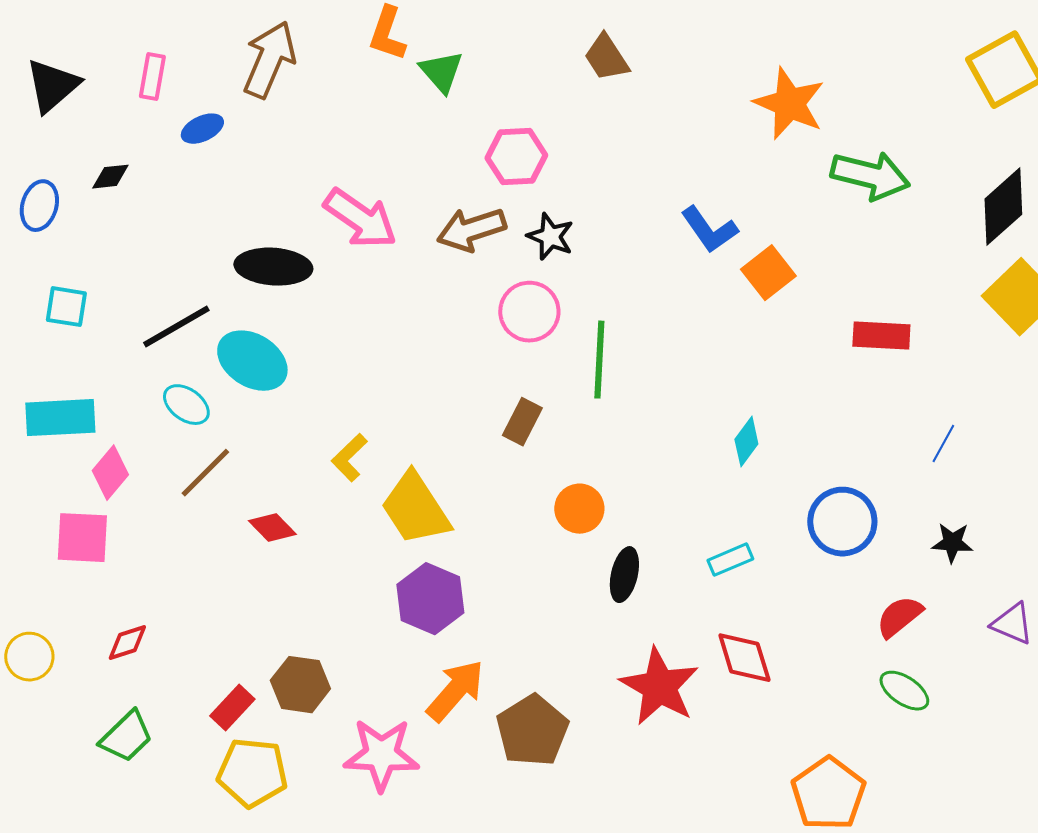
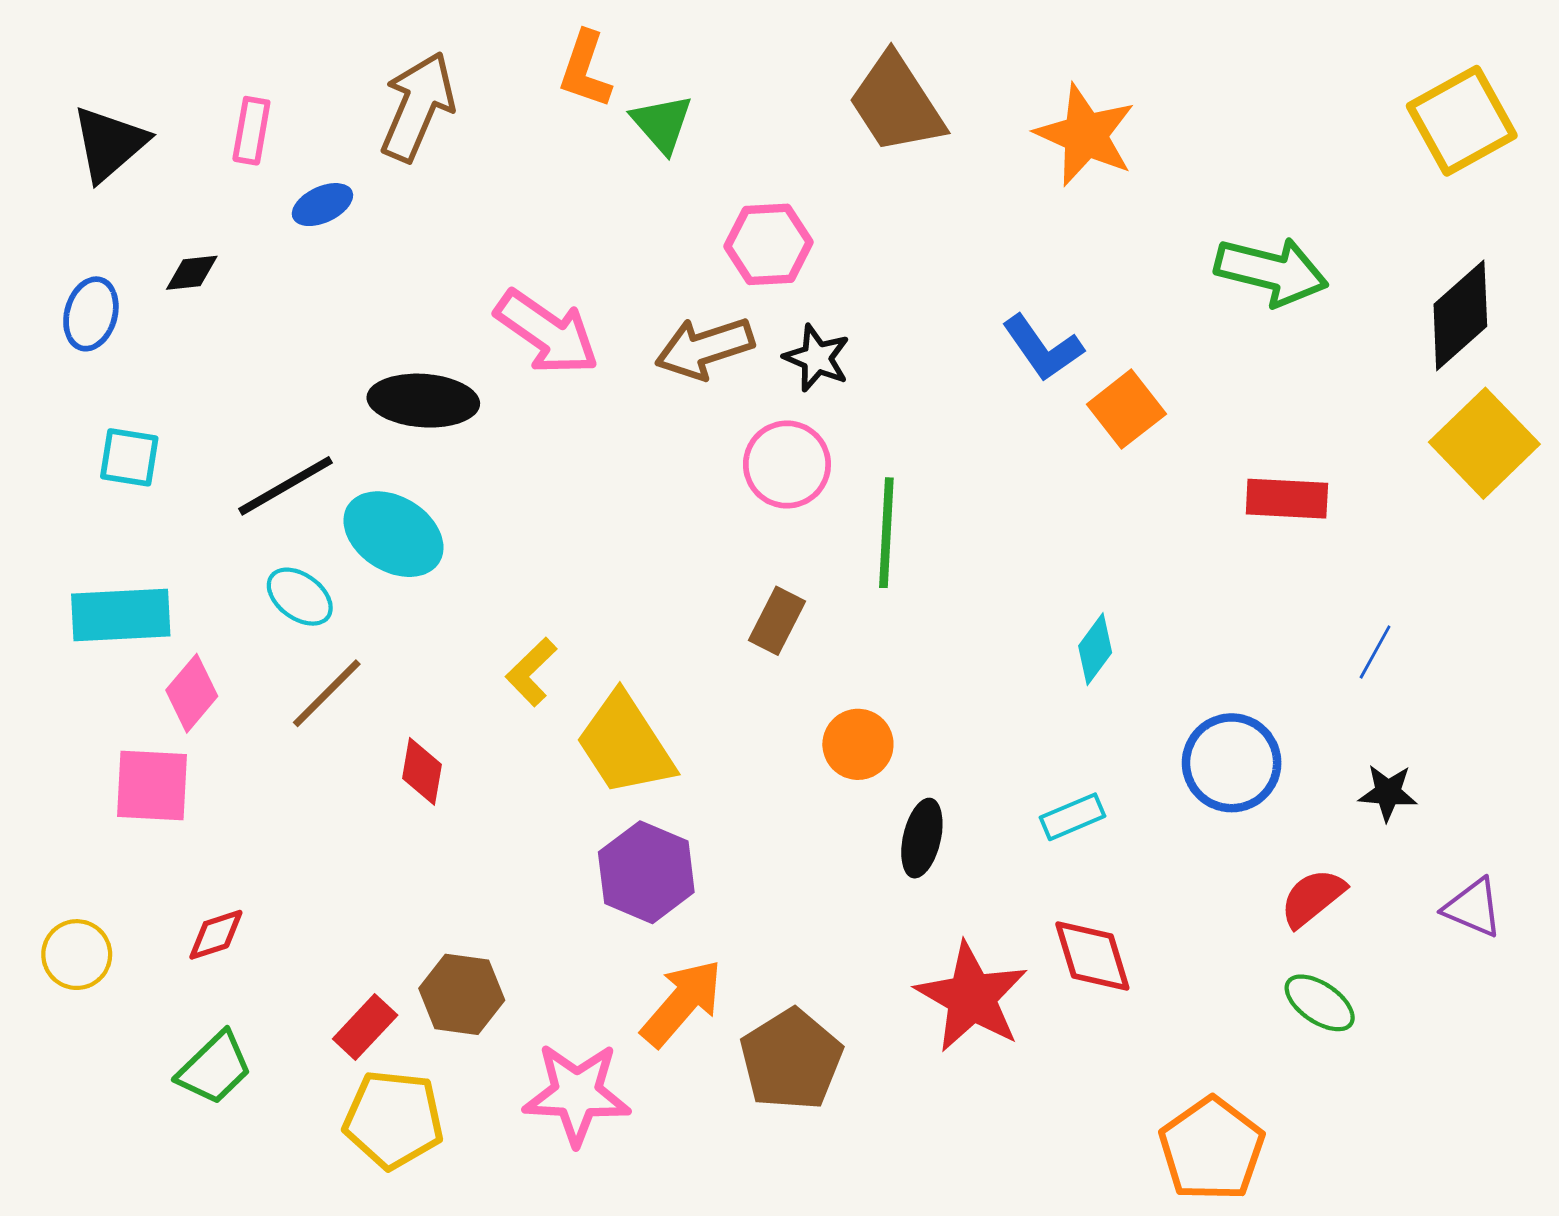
brown trapezoid: (606, 58) -> (896, 104), size x1.5
orange star: (789, 104) -> (1085, 135), moved
red diamond: (272, 528) -> (422, 771), turned 54

